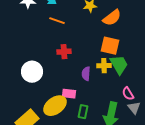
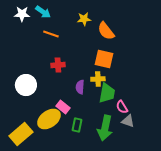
orange semicircle: (112, 18) -> (106, 31), turned 90
green trapezoid: (119, 65) -> (107, 93), moved, turned 40
pink rectangle: (69, 94) -> (63, 107), turned 32
gray triangle: (134, 108) -> (128, 121), turned -32

